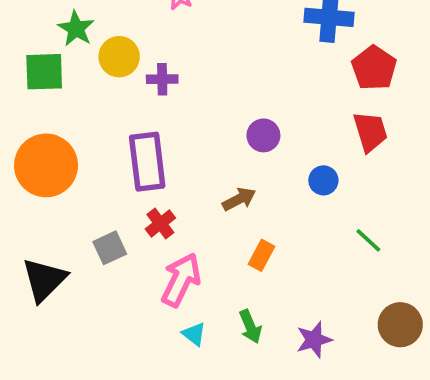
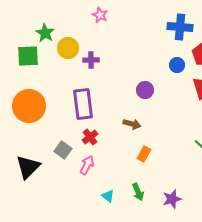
blue circle: (323, 180) -> (177, 65), moved
brown arrow: (239, 199) -> (132, 124), turned 42
gray square: (110, 248) -> (63, 150), turned -30
pink arrow: (181, 280) -> (87, 165), moved, size x0.7

